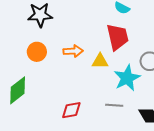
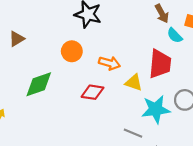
red diamond: (71, 110) -> (92, 92), moved

